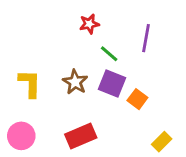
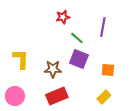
brown star: (75, 82) -> (53, 69), moved, turned -30
orange square: (137, 99) -> (108, 70), moved, turned -32
yellow rectangle: (162, 142) -> (104, 97), moved

